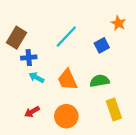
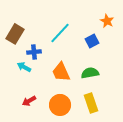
blue cross: (29, 58) -> (34, 52), moved
cyan arrow: (36, 77) -> (24, 67), moved
yellow rectangle: (114, 110) -> (91, 103), moved

